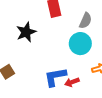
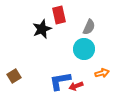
black star: (26, 32) -> (42, 29), moved

